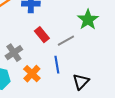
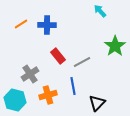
green star: (88, 20) -> (115, 46), moved
orange cross: (32, 74) -> (48, 95), turned 30

